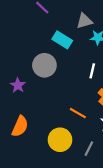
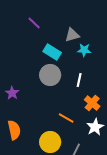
gray circle: (44, 65) -> (50, 75), moved
orange semicircle: (20, 126) -> (14, 130), turned -36

